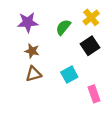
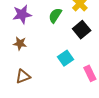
brown star: (32, 51) -> (20, 43), moved
brown triangle: (33, 74) -> (23, 76), moved

